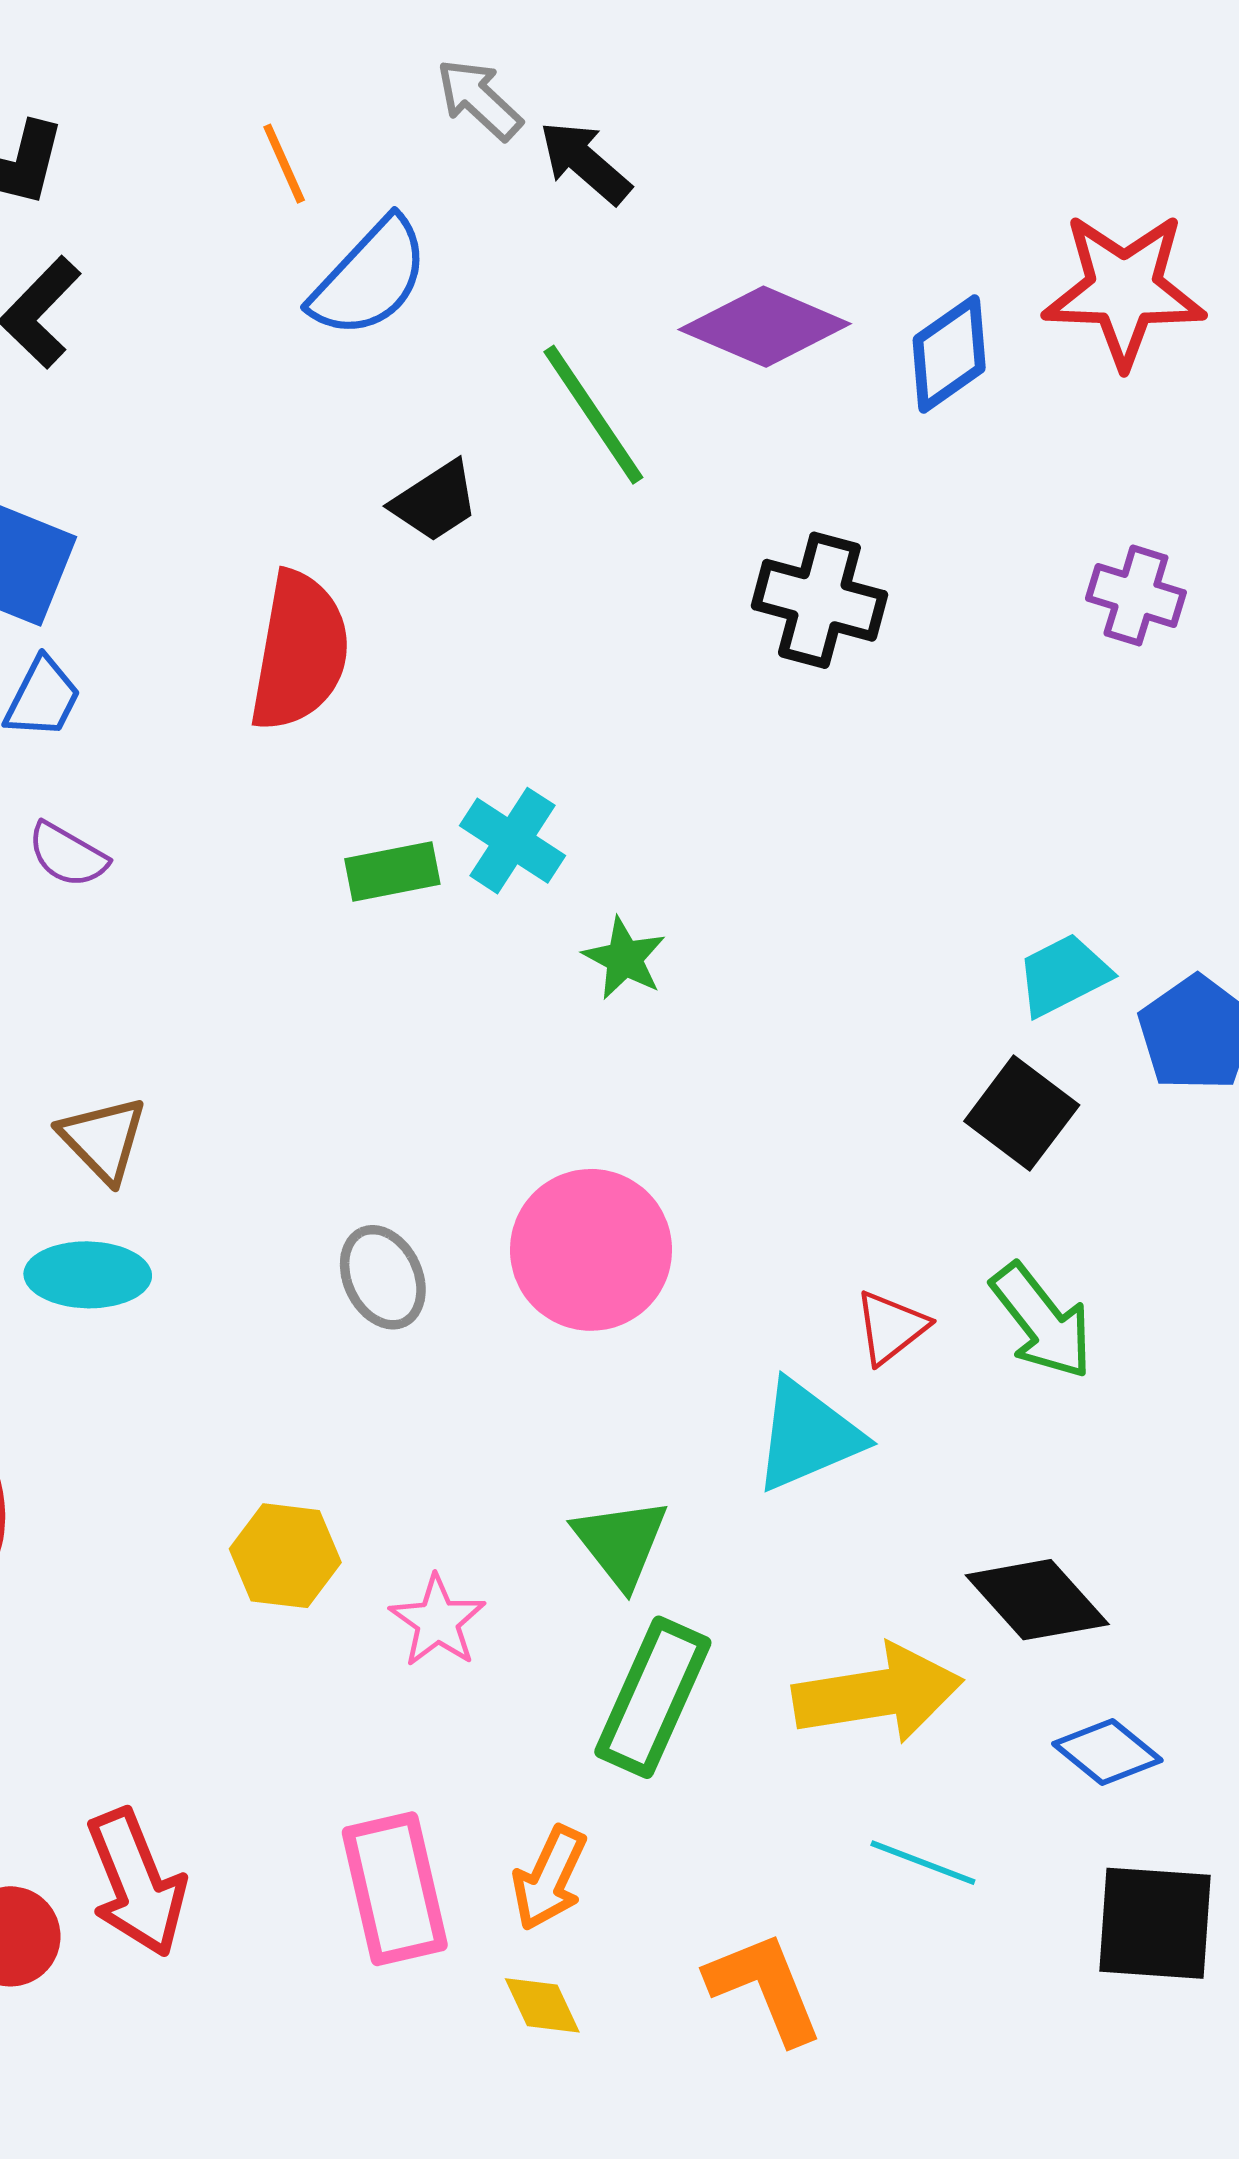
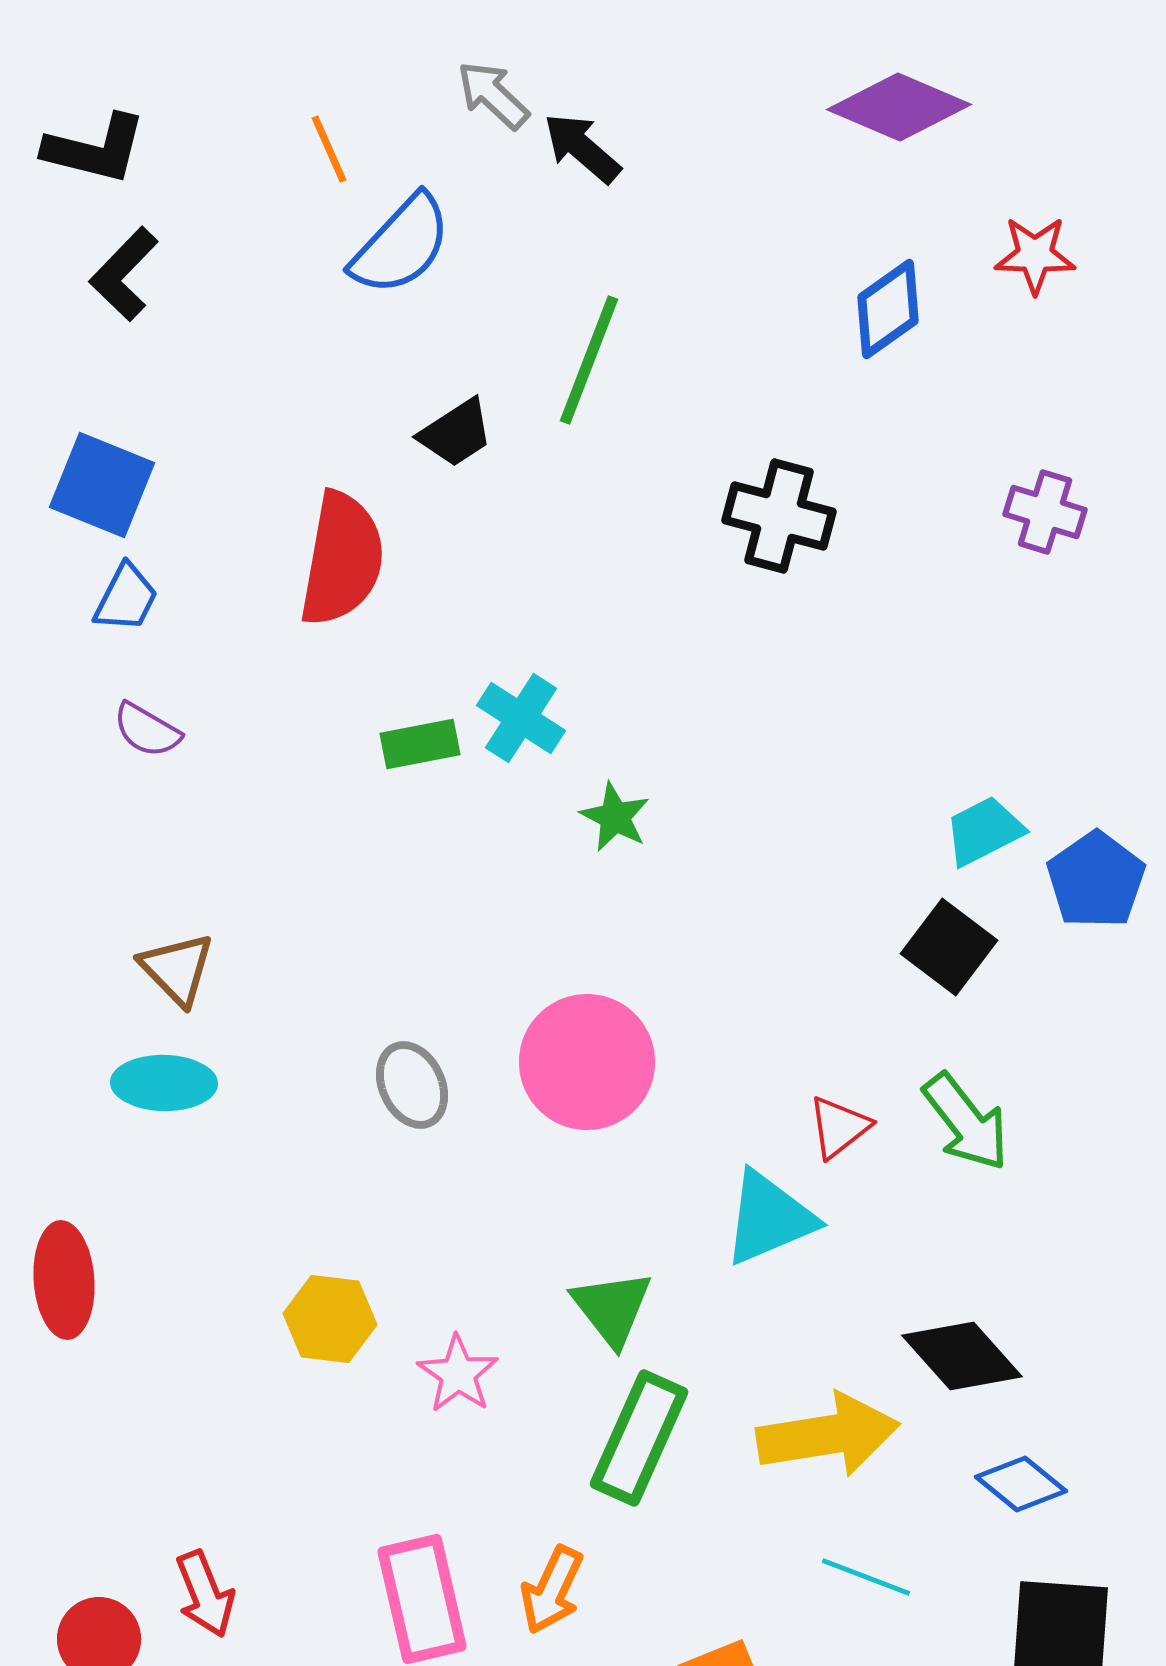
red star: (1124, 290) -> (1035, 255), size x0.6
purple diamond: (765, 327) -> (899, 107), moved
green line: (593, 415) -> (589, 360), turned 55
red arrow: (137, 1883) -> (205, 1594), size x0.7

